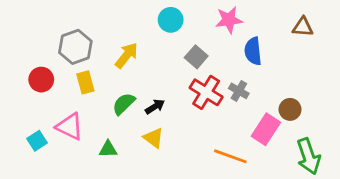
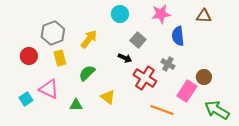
brown triangle: (303, 27) -> (204, 16), moved
red cross: (206, 92) -> (145, 78), moved
black arrow: (155, 107) -> (125, 58), moved, turned 56
green arrow: (308, 156) -> (217, 110), turned 140

